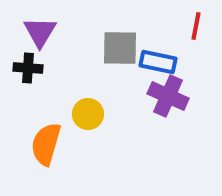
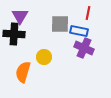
red line: (196, 26) -> (88, 13), moved
black cross: (28, 68) -> (14, 34), size x1.5

